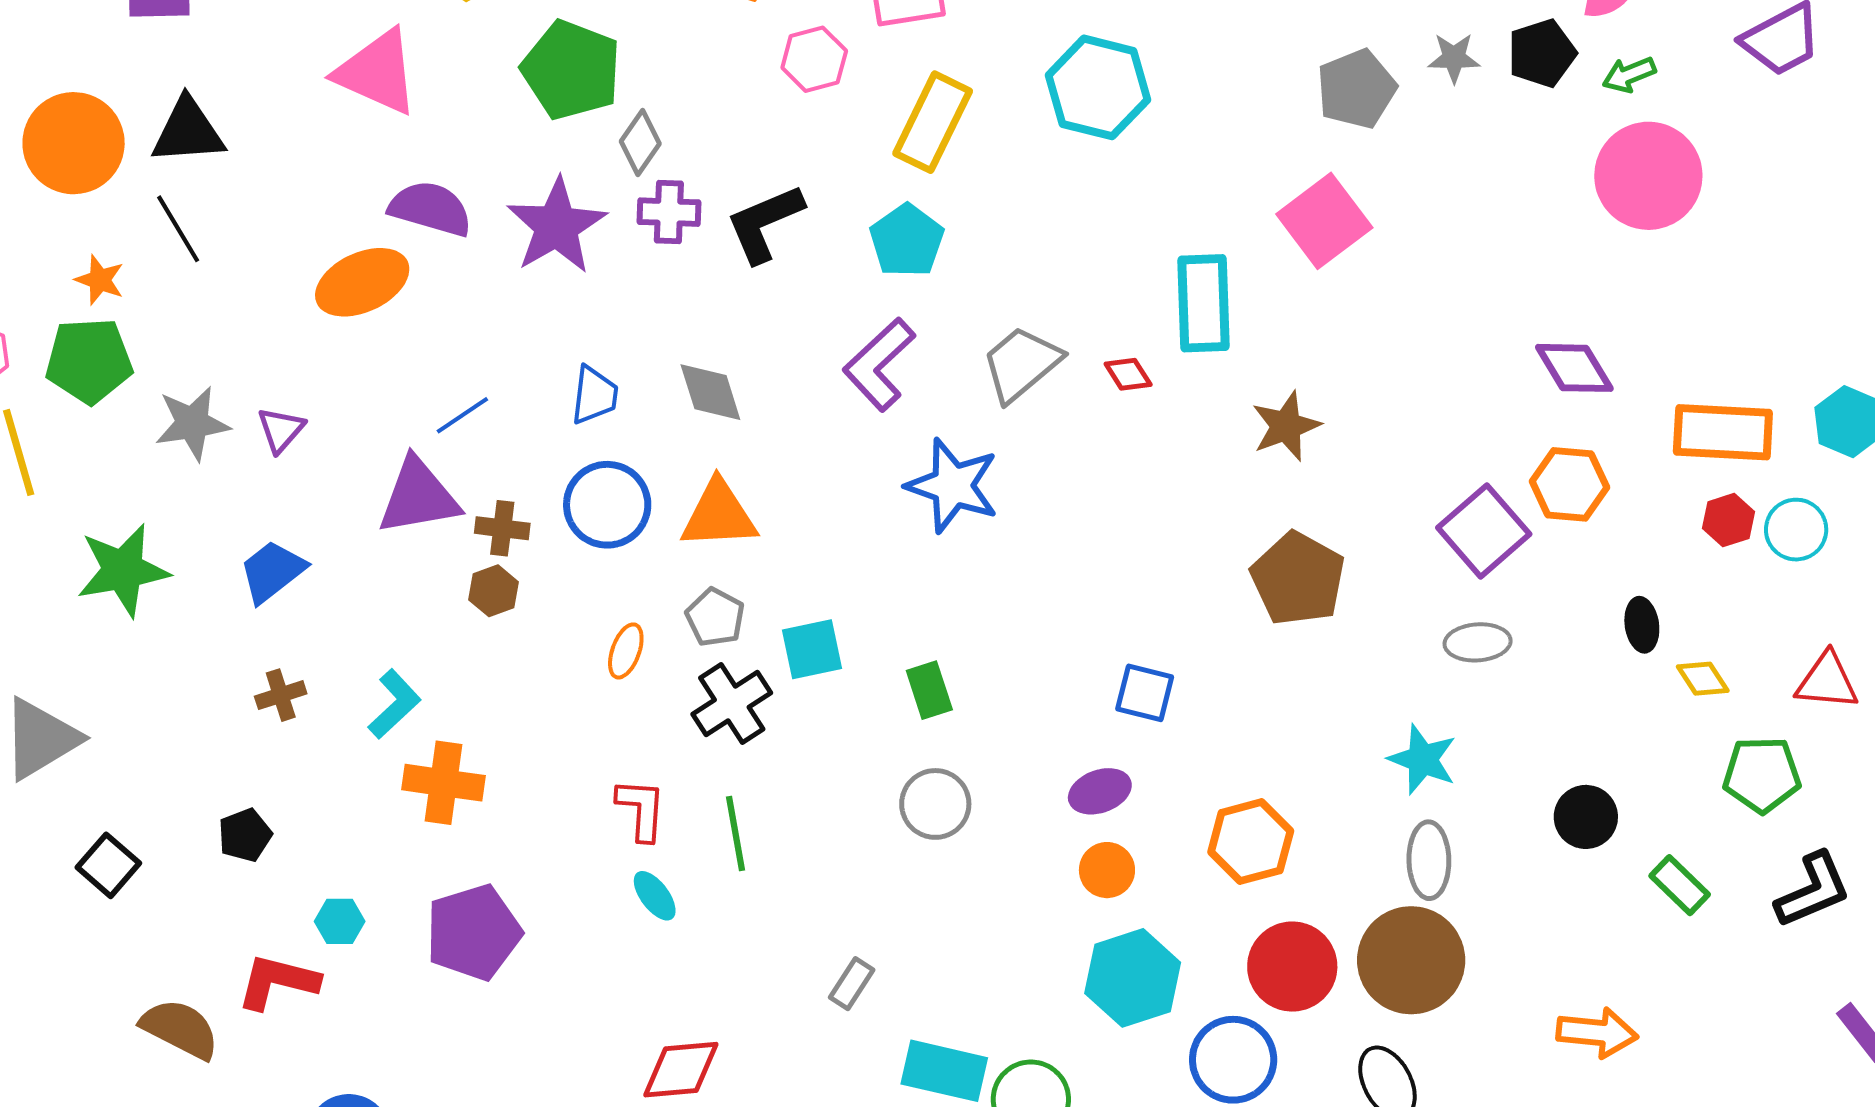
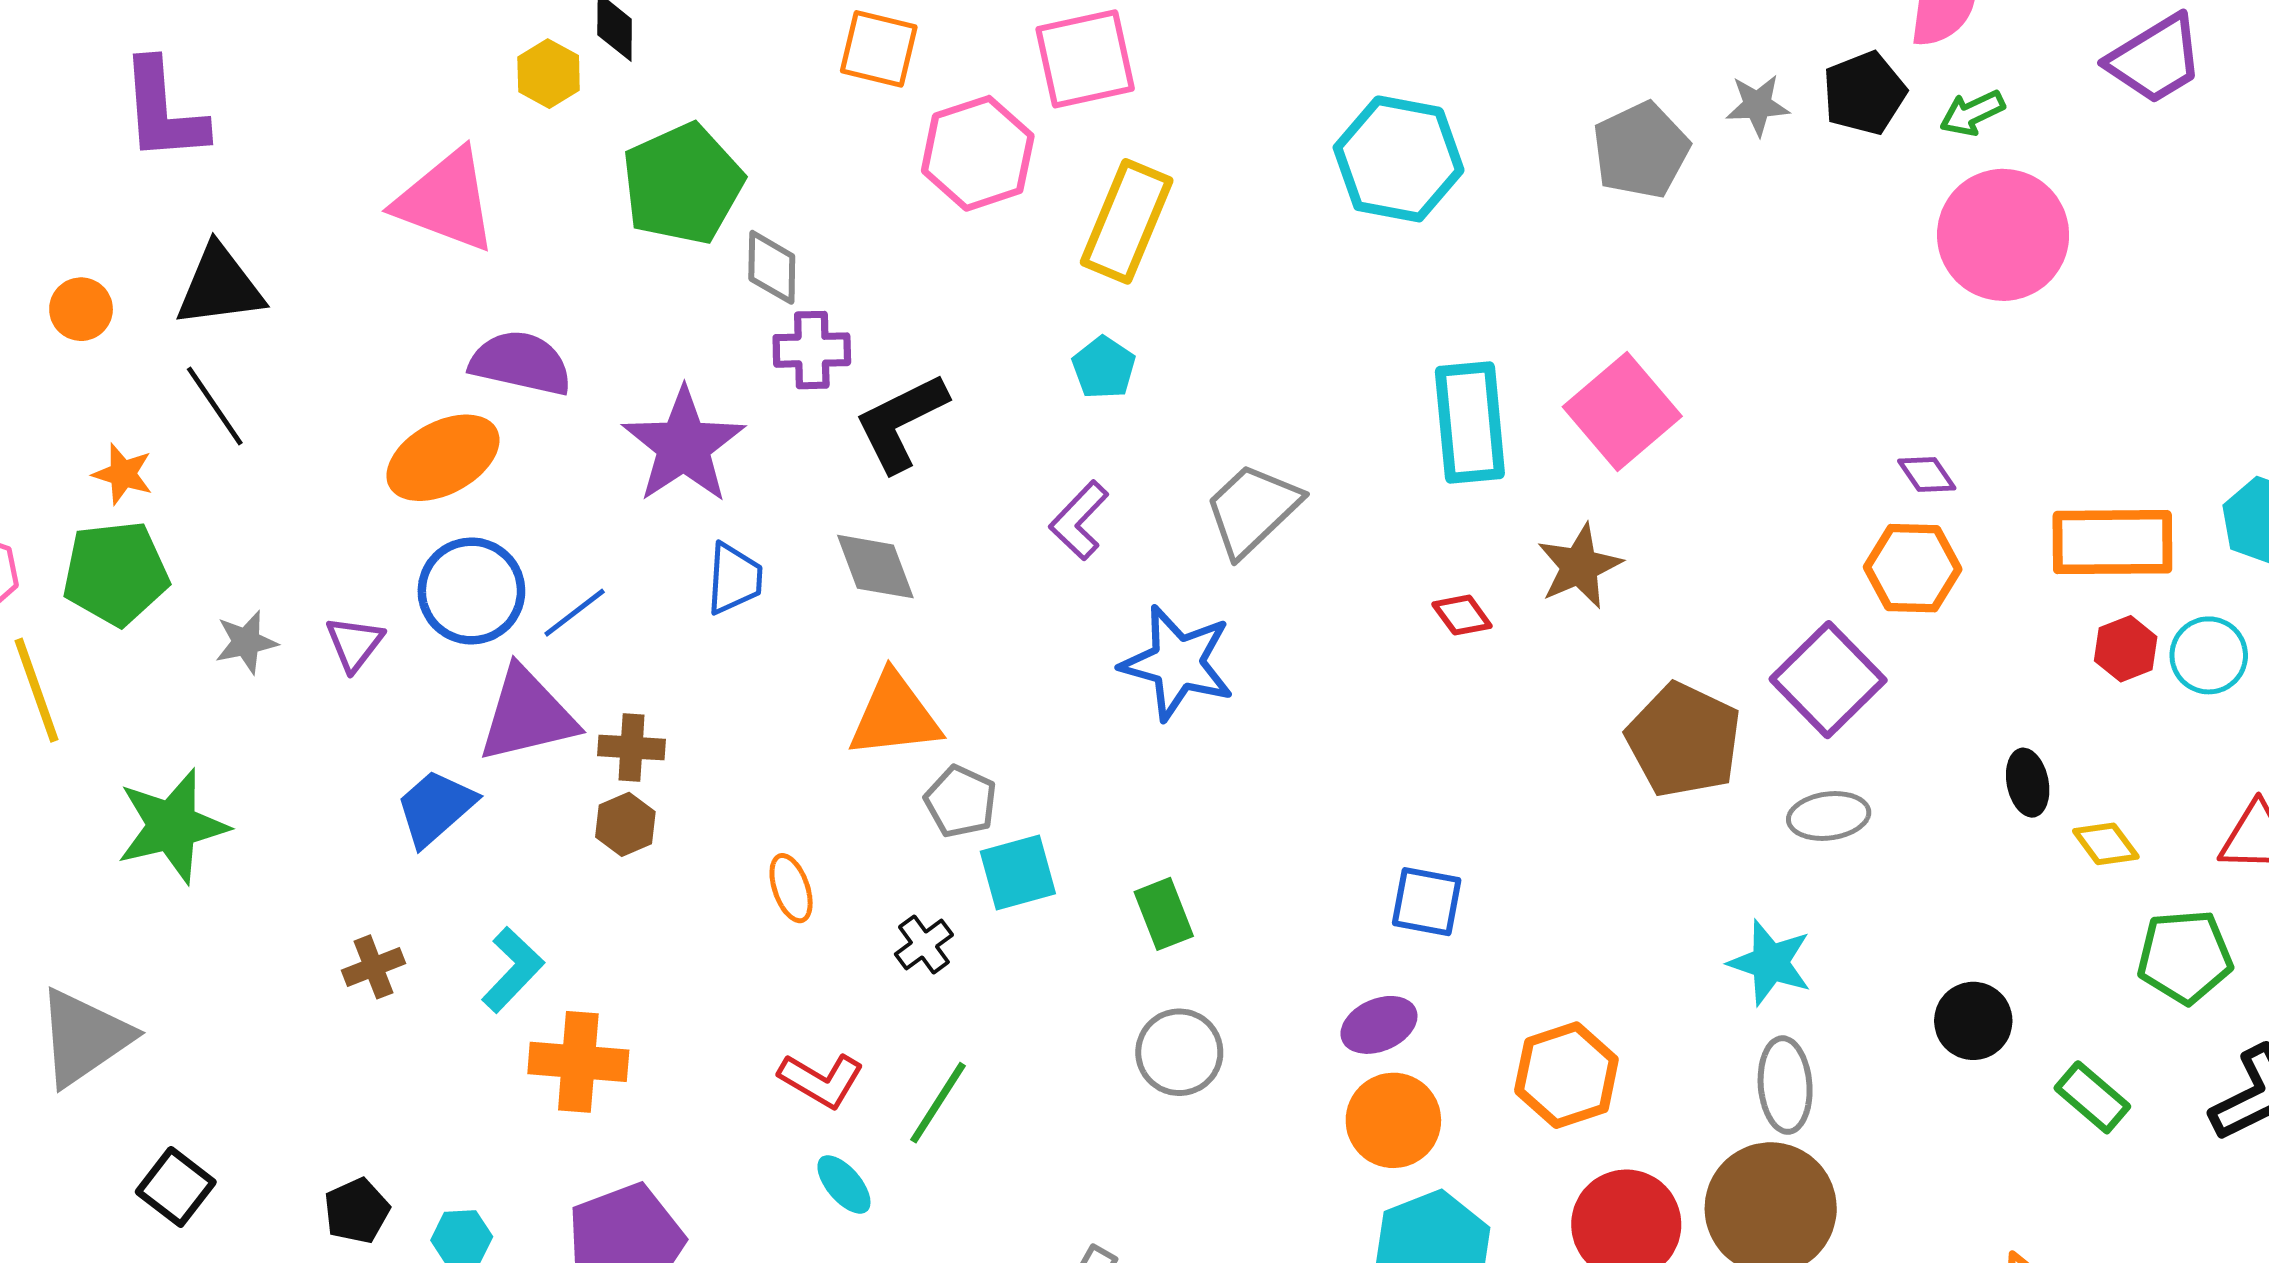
pink hexagon: (814, 59) -> (978, 153), size x1.4
green pentagon: (571, 70) -> (683, 184), turned 30
cyan hexagon: (1098, 87) -> (1399, 159), moved
orange circle: (74, 143) -> (81, 309), size x0.5
gray diamond: (640, 143) -> (772, 267), turned -30
pink square: (1324, 221) -> (1622, 412), moved
black L-shape: (765, 223) -> (901, 422), moved
purple star: (557, 226) -> (684, 446), moved
cyan pentagon: (907, 241) -> (1104, 368), size x0.7
purple L-shape: (879, 364) -> (1079, 520), size x0.7
purple diamond: (1574, 368) -> (1927, 474), size x0.6
red diamond: (1128, 374) -> (1462, 615), moved
gray star: (192, 423) -> (246, 642), size x0.7
orange hexagon: (1569, 484) -> (1913, 568), moved
blue circle: (607, 505) -> (471, 591), moved
blue trapezoid: (272, 571) -> (436, 808), moved
brown pentagon: (1298, 579) -> (1684, 740), moved
gray pentagon: (715, 617) -> (961, 802), moved
orange ellipse: (626, 651) -> (791, 888), turned -36
black cross: (732, 703) -> (924, 944), size x0.6
red L-shape: (641, 809) -> (821, 1080), turned 120
green line: (736, 833) -> (938, 1103), turned 46
black pentagon: (245, 835) -> (357, 1211), moved
orange circle: (1107, 870) -> (1393, 1120), size x1.4

